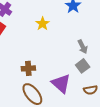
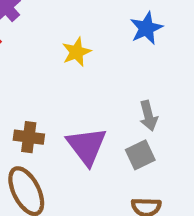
purple triangle: (61, 83) -> (87, 146), moved

